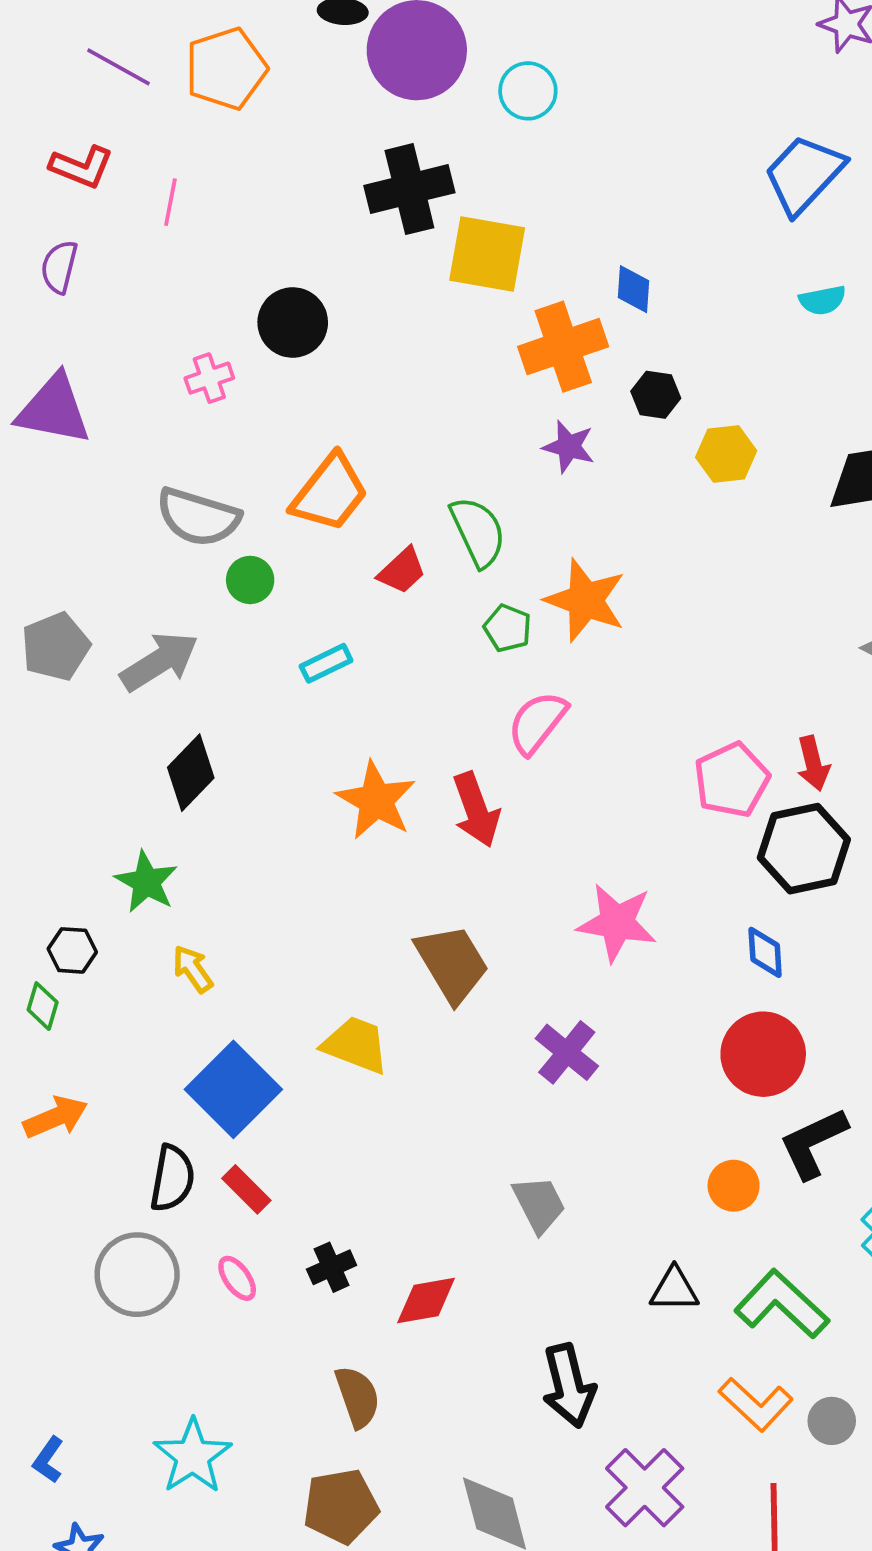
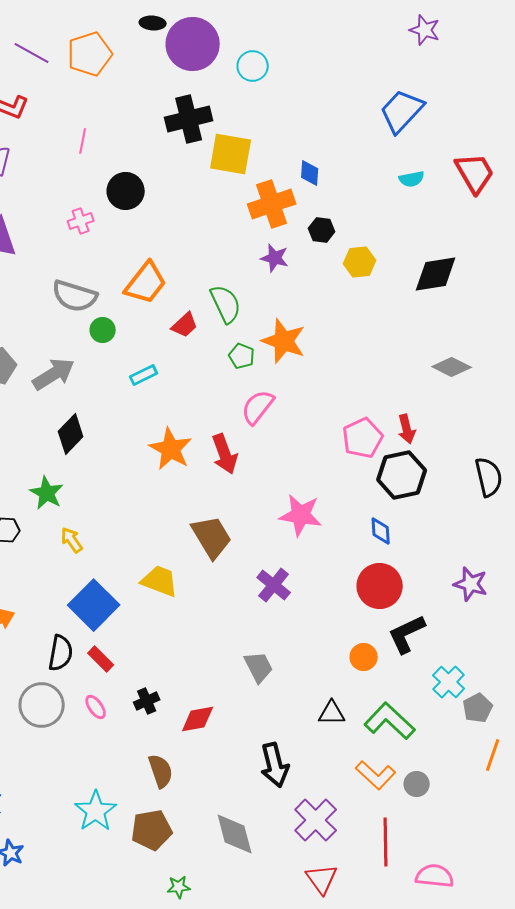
pink line: (170, 202) -> (83, 141), moved
cyan star: (193, 1456) -> (96, 811), moved

